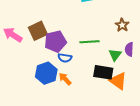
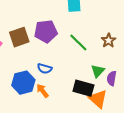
purple pentagon: (55, 41) -> (46, 31), moved
green line: (89, 42) -> (78, 43), moved, turned 42
purple semicircle: (129, 49) -> (112, 78), moved

